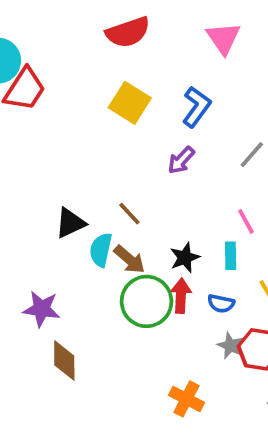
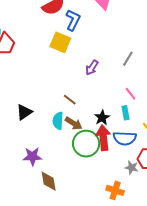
blue L-shape: (196, 107) -> (73, 20), moved
black triangle: (70, 223) -> (24, 112), moved
red arrow: (181, 296) -> (103, 138), size x1.4
blue semicircle: (221, 303) -> (125, 138), size x1.6
gray star: (230, 346) -> (132, 168), moved

